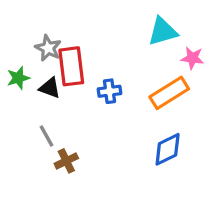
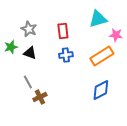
red rectangle: (71, 66) -> (63, 31), moved, size x0.7

